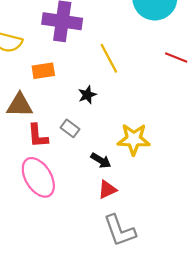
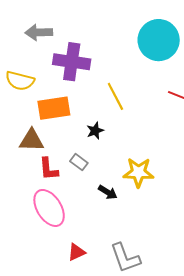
orange rectangle: (43, 71) -> (54, 108), size x1.5
red triangle: (107, 189) -> (76, 252), moved

